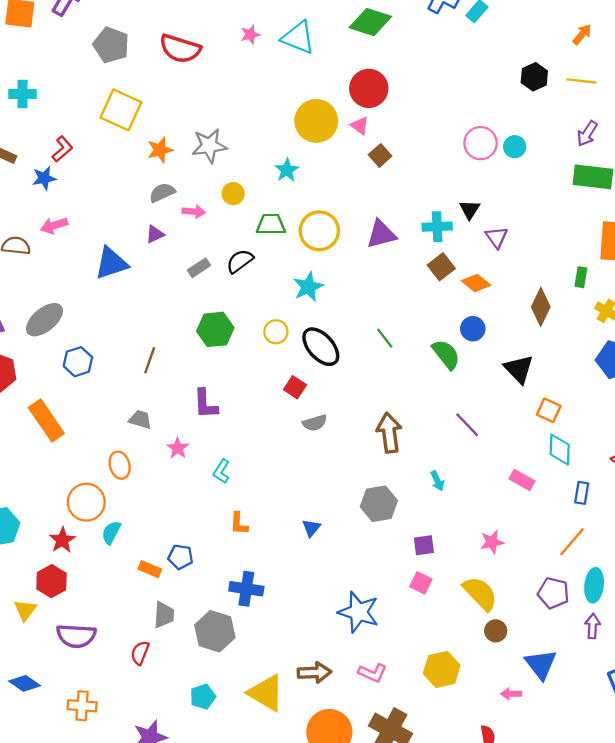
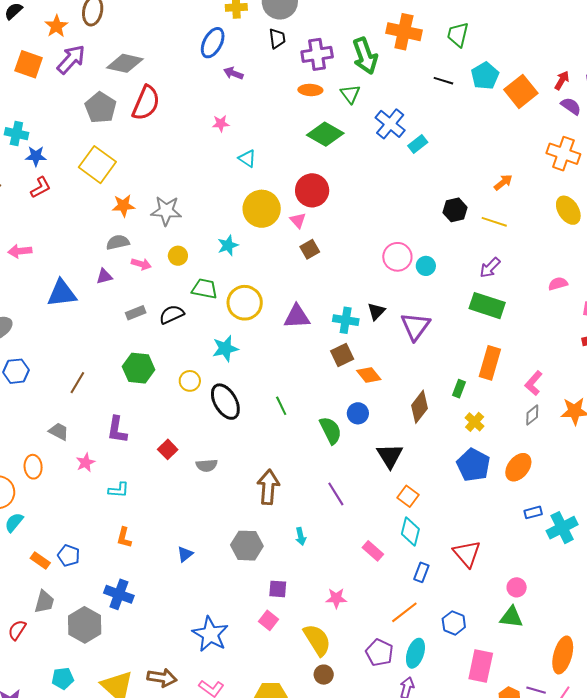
cyan triangle: (298, 37) -> (247, 159), moved, size x0.6
red semicircle: (180, 49) -> (146, 103), moved, turned -96
blue star: (44, 178) -> (36, 156), moved
purple triangle: (497, 237) -> (415, 326), moved, size x1.5
red square: (295, 387) -> (168, 449), moved
cyan L-shape: (221, 471) -> (119, 490), turned -130

